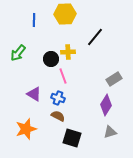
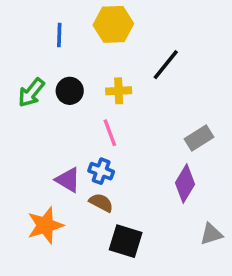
black circle: (51, 59) -> (70, 91), moved
purple triangle: (34, 94) -> (68, 180), moved
gray triangle: (110, 132) -> (211, 234), moved

